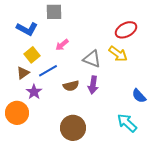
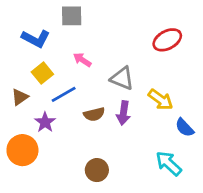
pink arrow: (62, 45) -> (82, 60), turned 72
yellow arrow: (118, 54) -> (161, 100), moved
brown triangle: (23, 73) -> (20, 97), moved
brown circle: (73, 128) -> (97, 170), size x0.7

